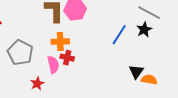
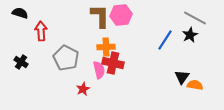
red cross: (67, 58) -> (113, 63), size x1.5

